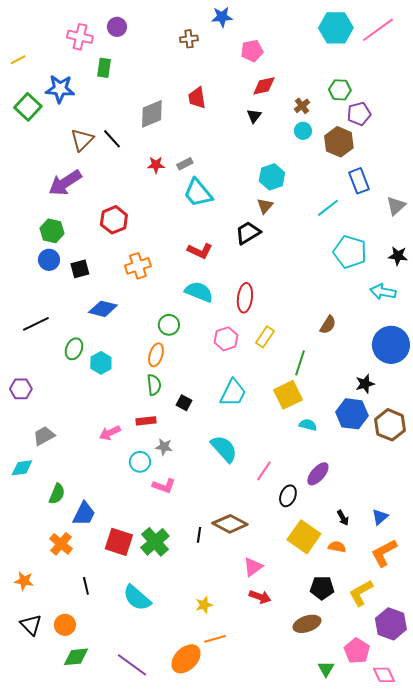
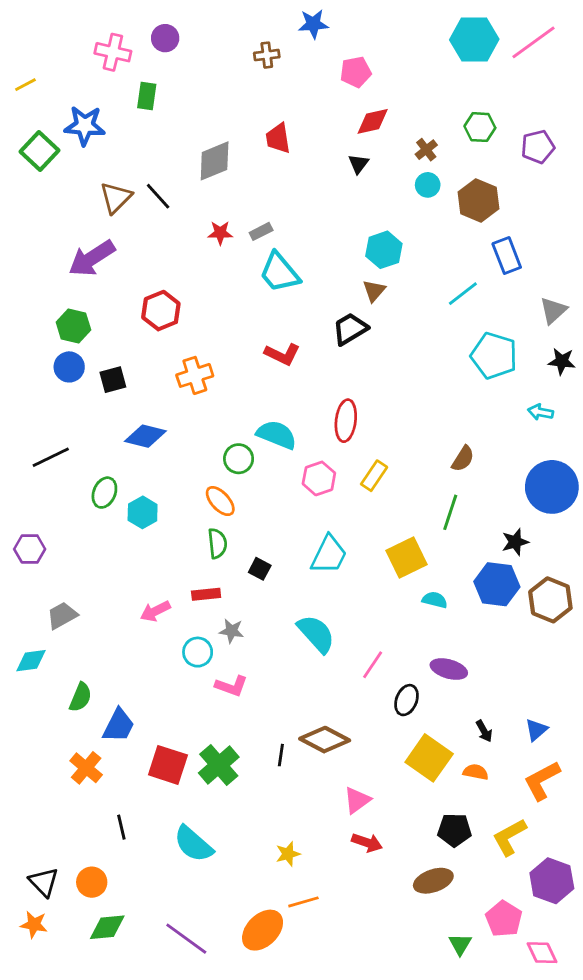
purple pentagon: (359, 114) -> (538, 147), moved
gray triangle: (396, 206) -> (553, 311), moved
cyan semicircle: (199, 292) -> (277, 435), moved
cyan arrow: (383, 292) -> (541, 412), size x0.7
orange ellipse: (156, 355) -> (220, 501), turned -60
green line: (300, 363) -> (450, 512), moved
purple ellipse: (318, 474) -> (449, 669), turned 65
orange star: (24, 581) -> (34, 924), moved

